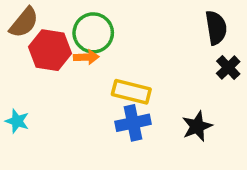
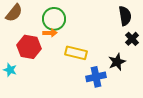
red hexagon: (50, 50) -> (29, 47), moved
blue cross: (133, 123) -> (96, 77), moved
black star: (197, 126) -> (117, 62), moved

